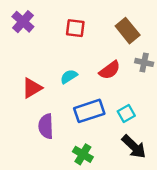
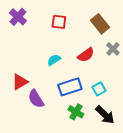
gray cross: (144, 62) -> (113, 49), turned 32
red triangle: (32, 88) -> (20, 82), moved
purple semicircle: (46, 126) -> (36, 99), turned -30
green cross: (83, 154) -> (76, 112), moved

